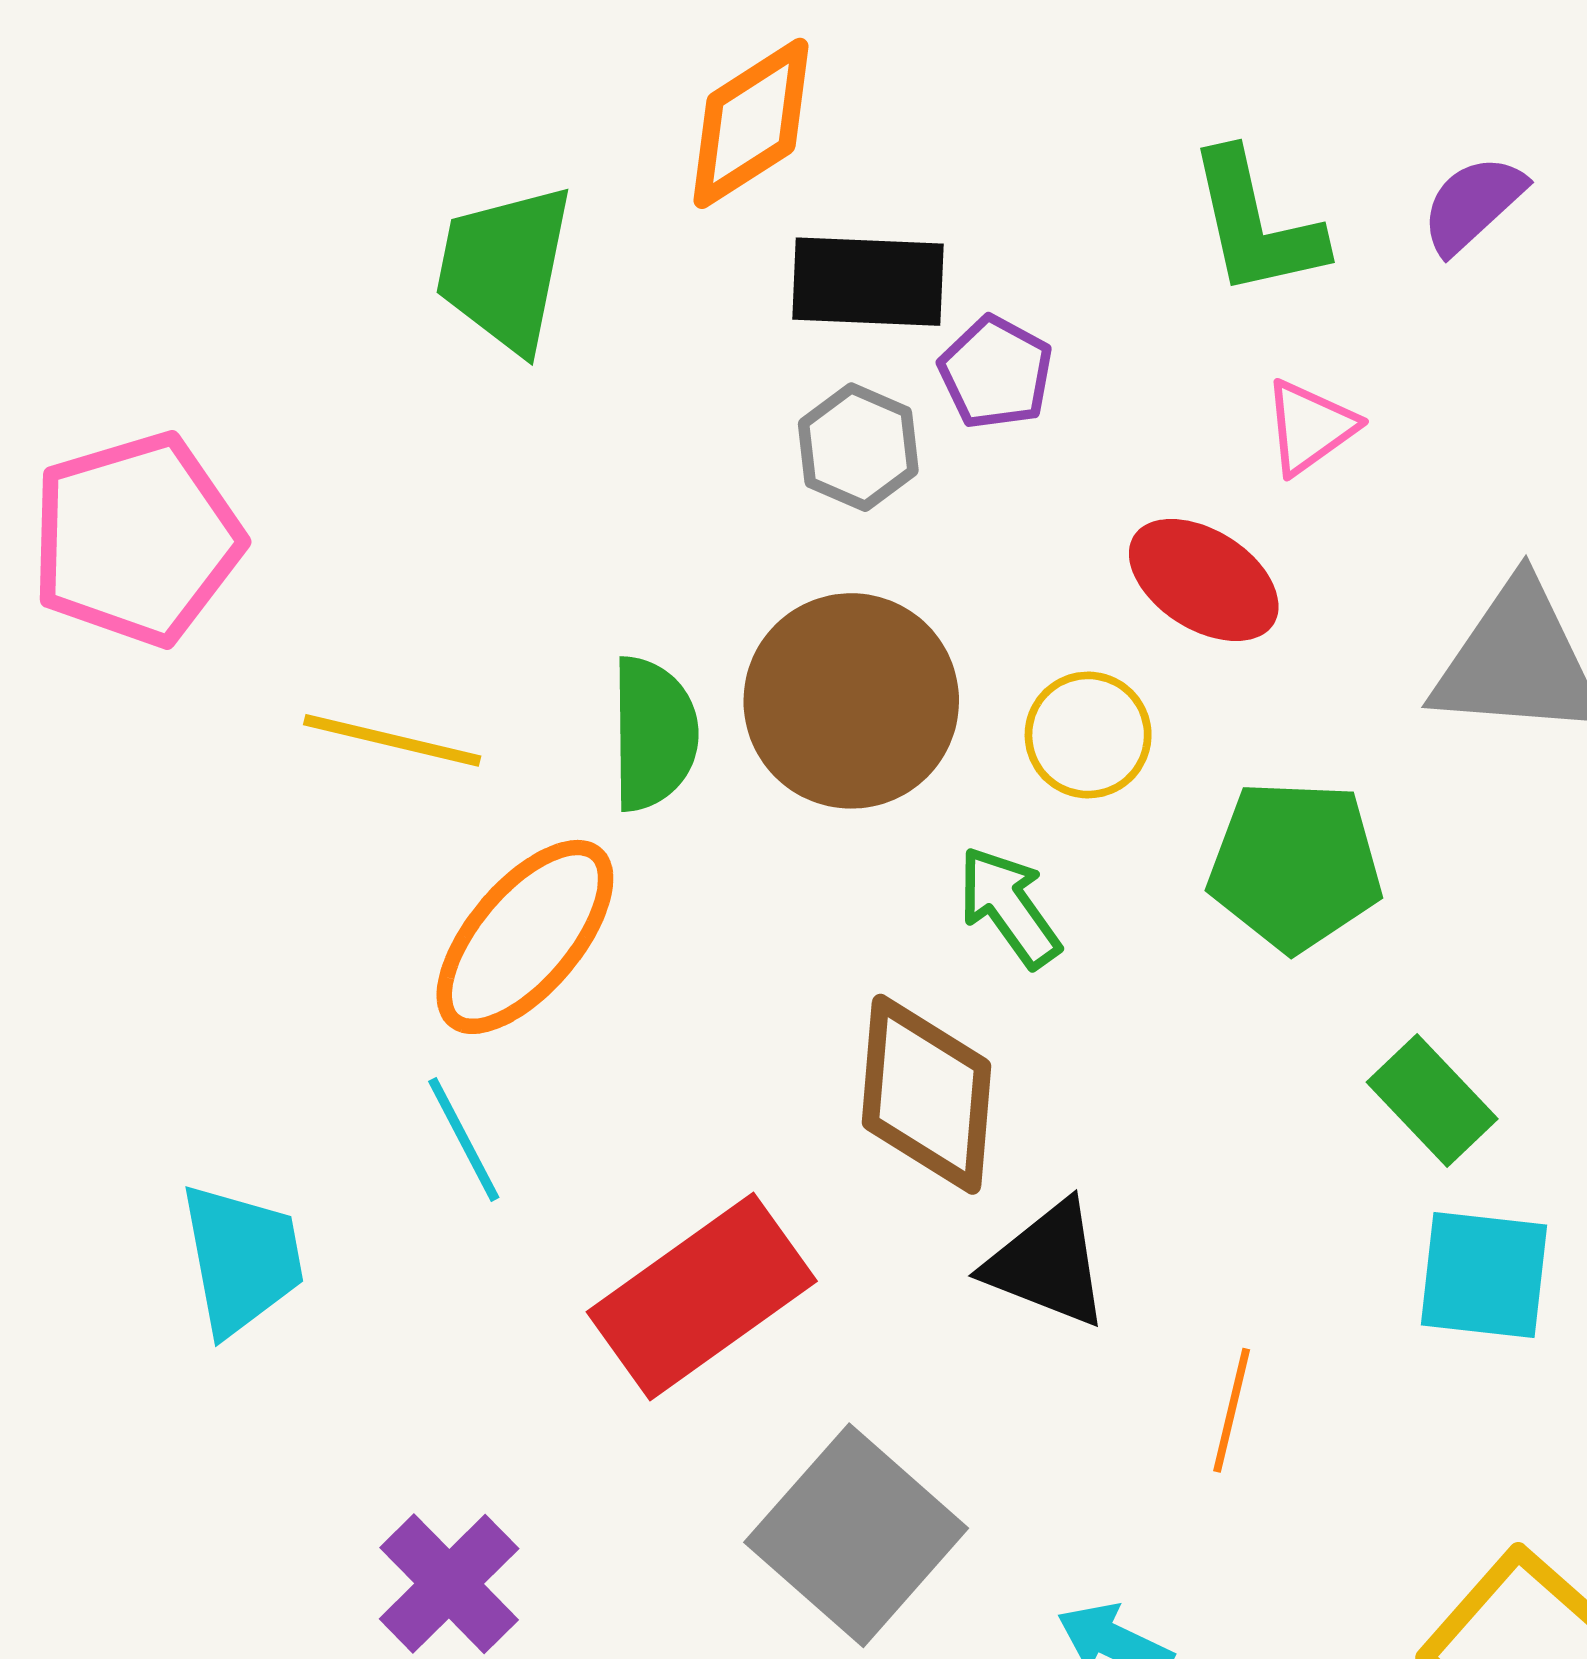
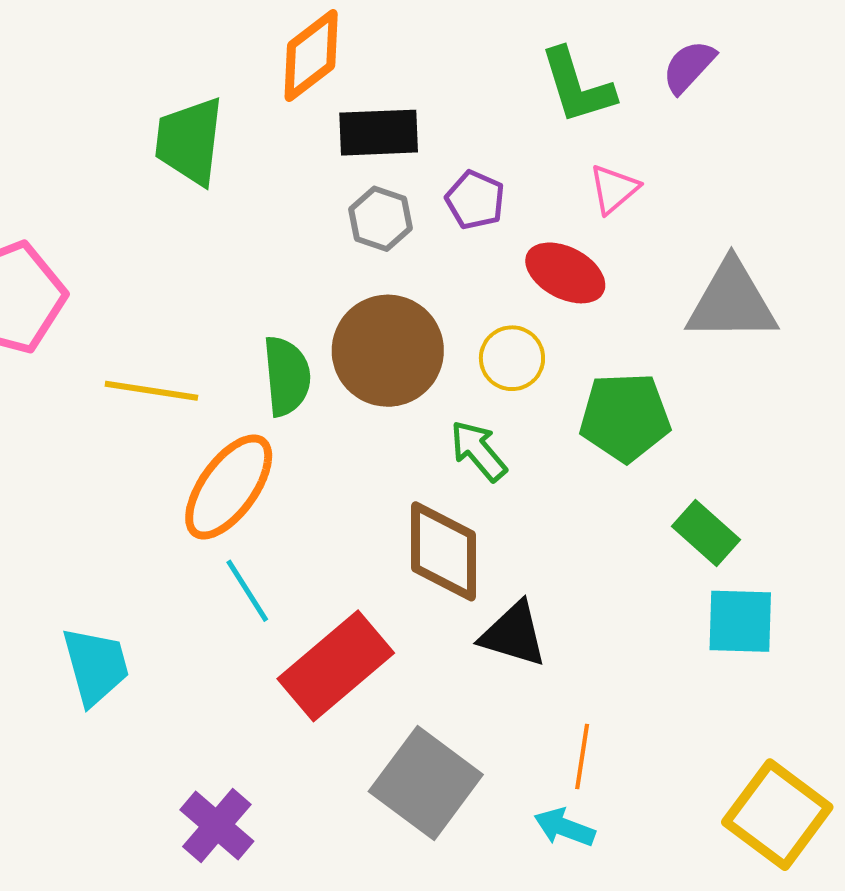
purple pentagon: (996, 373) -> (475, 200), moved
cyan line: (464, 1139) -> (247, 591), moved
orange line: (1232, 1410) -> (582, 756), moved

